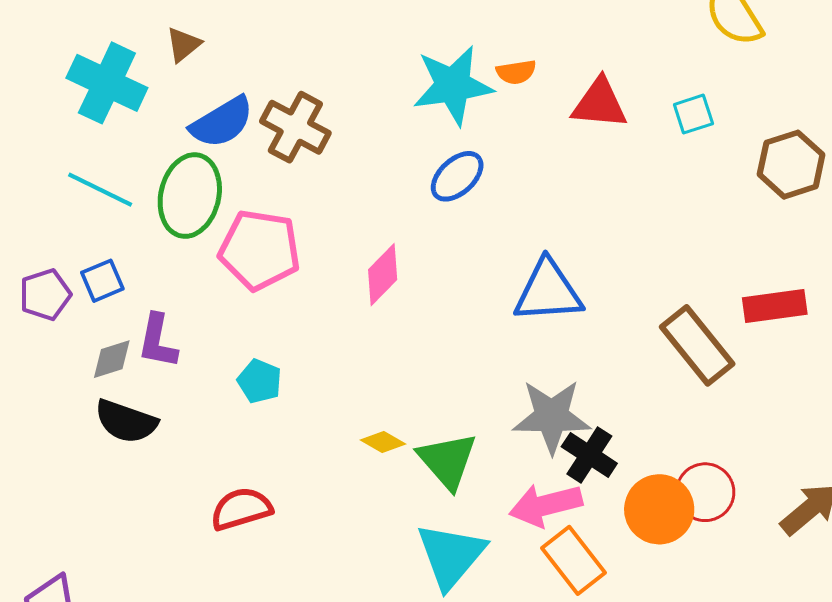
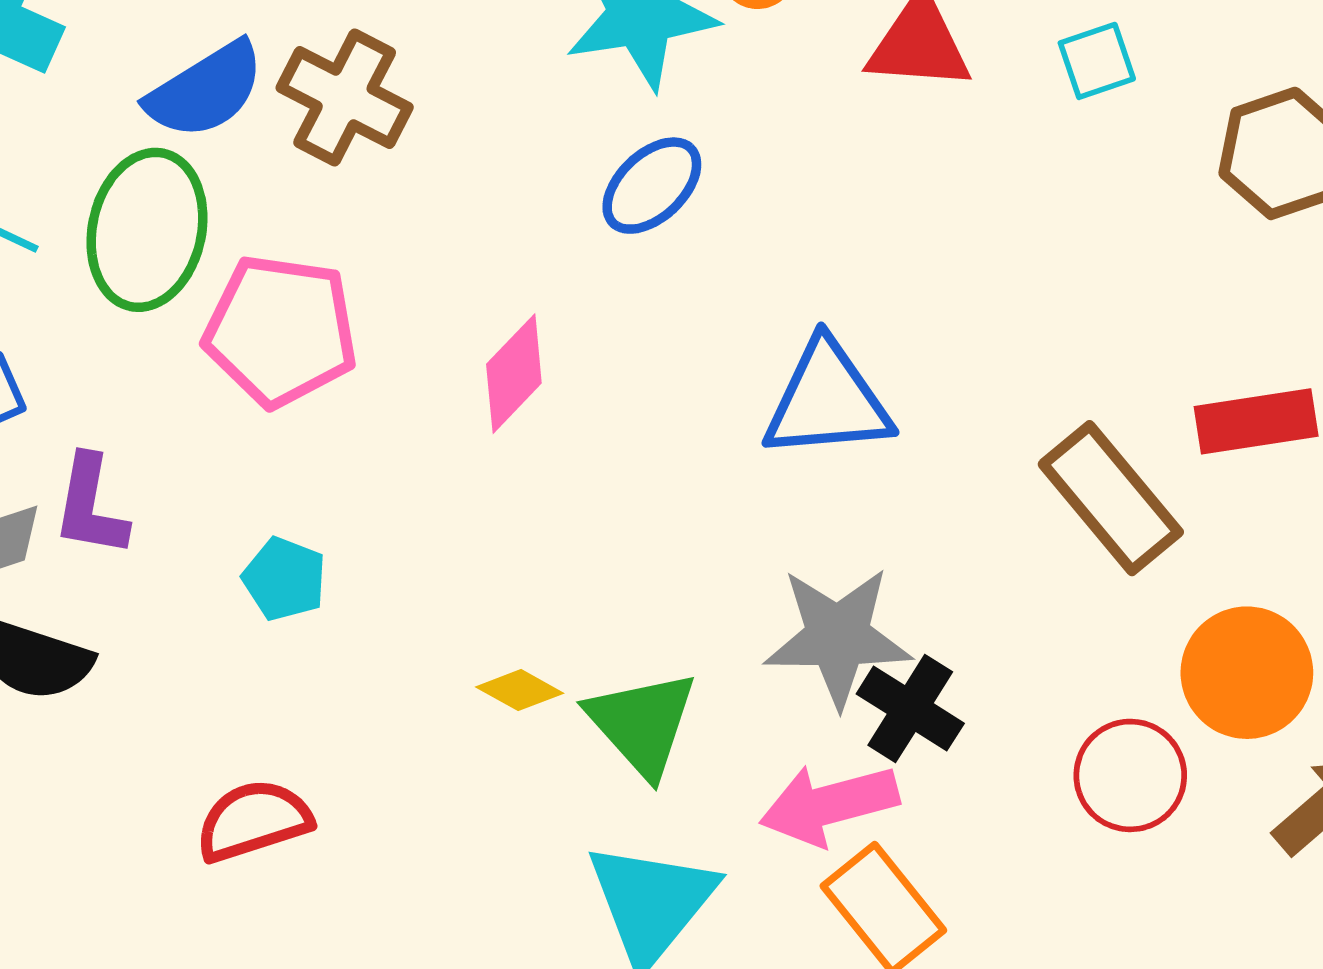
orange circle: (659, 509) -> (1247, 673), moved

